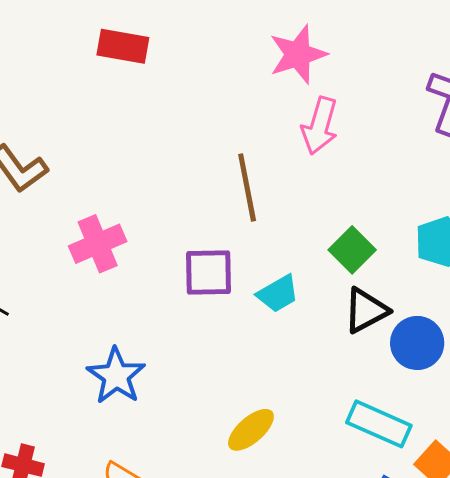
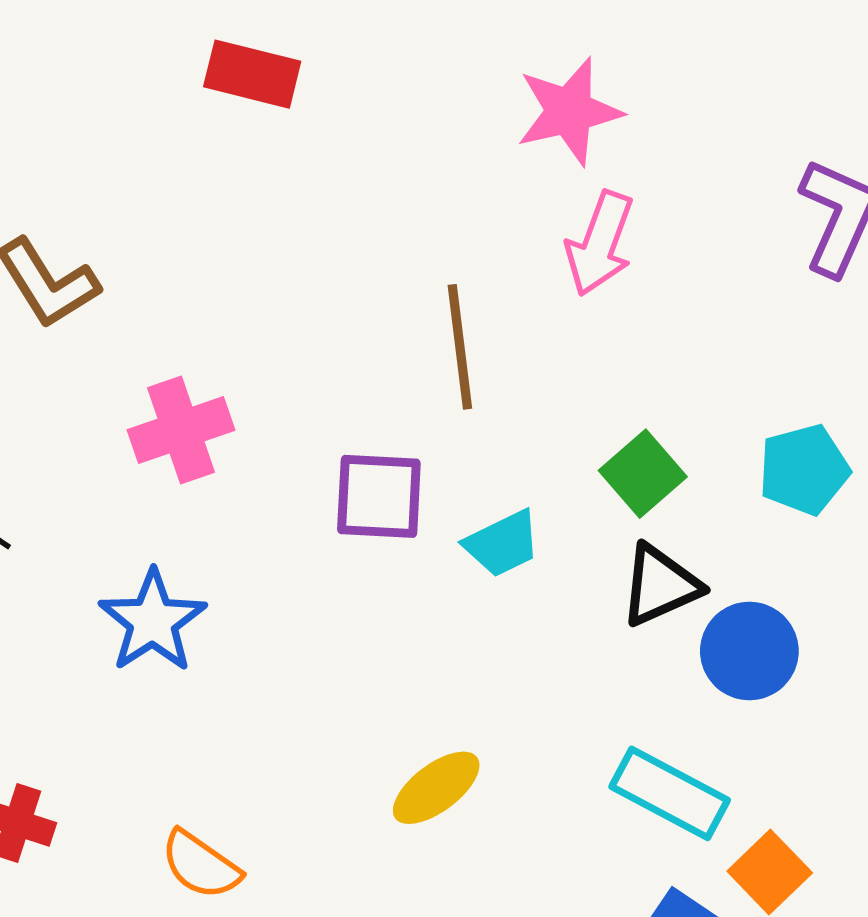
blue star: (116, 376) -> (153, 621), moved

